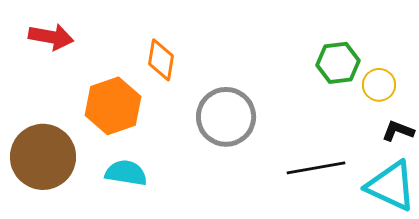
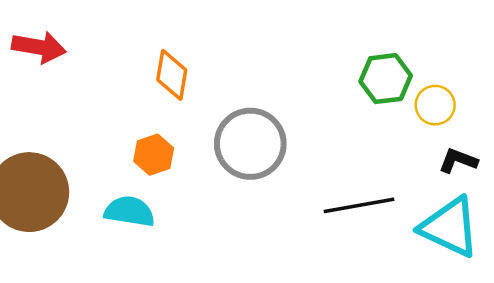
orange hexagon: (113, 106) -> (154, 155), moved, size x0.6

